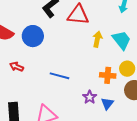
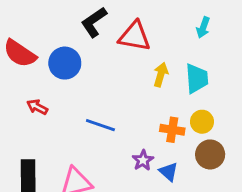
cyan trapezoid: (122, 40) -> (197, 78), turned 30
blue triangle: (107, 104) -> (169, 172), turned -32

